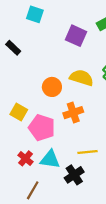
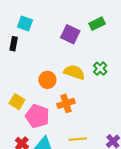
cyan square: (35, 14) -> (25, 23), moved
black rectangle: (13, 48) -> (14, 44), turned 56

